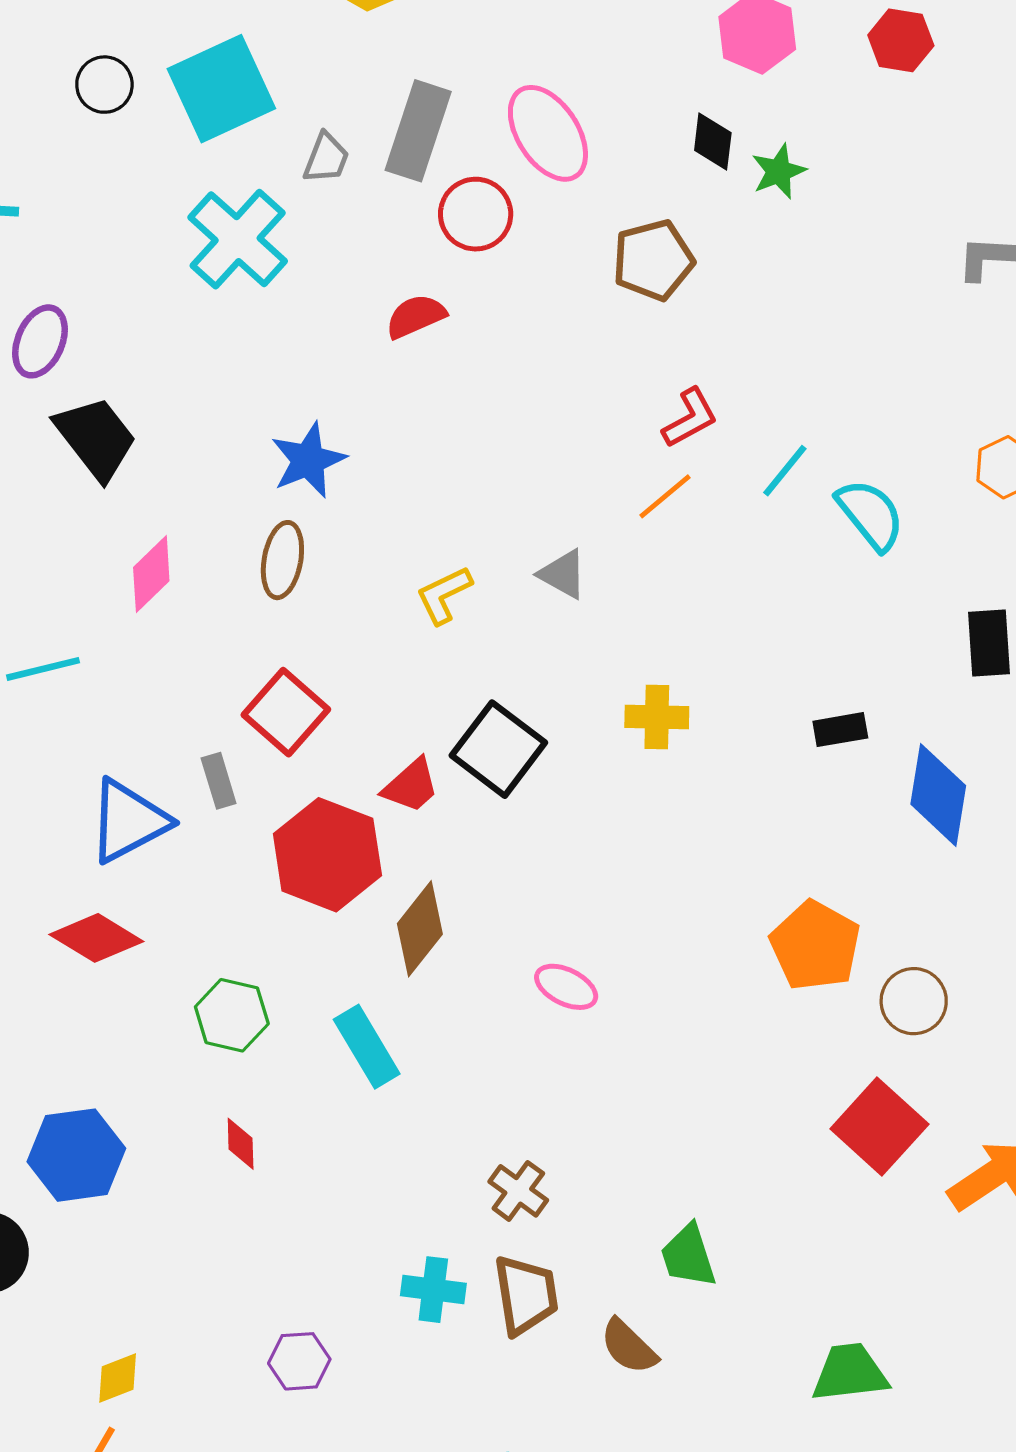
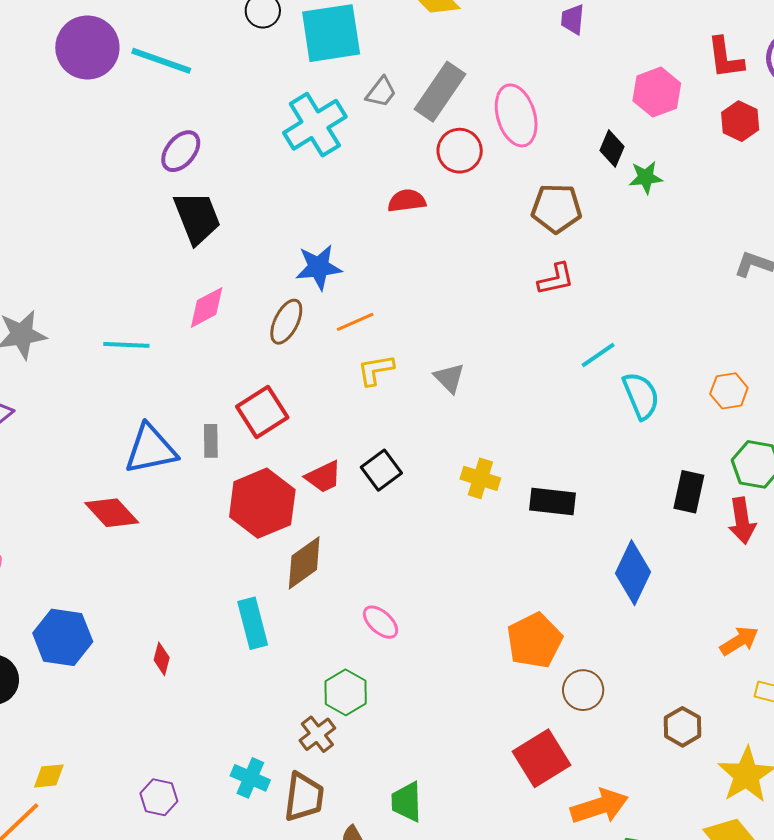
red L-shape: (690, 418) -> (556, 279), moved
orange line: (665, 496) -> (355, 322), moved
black rectangle: (840, 730) -> (553, 502), moved, size x1.4
black square: (498, 749) -> (381, 470), size x0.7
green hexagon: (232, 1015) -> (346, 692), moved

